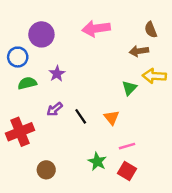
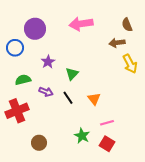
yellow arrow: (154, 76) -> (130, 64), turned -120
green semicircle: (27, 83) -> (23, 80), moved
green triangle: (129, 88) -> (72, 74), moved
purple arrow: (55, 109) -> (46, 92), turned -120

